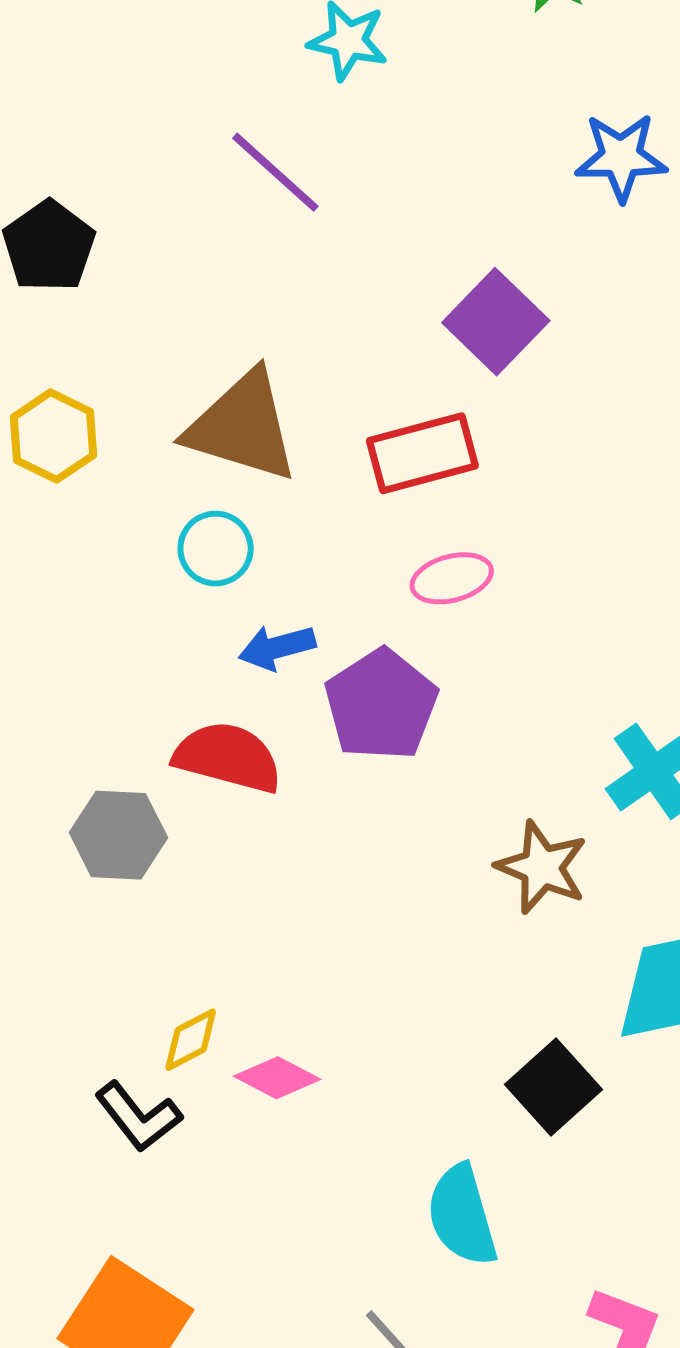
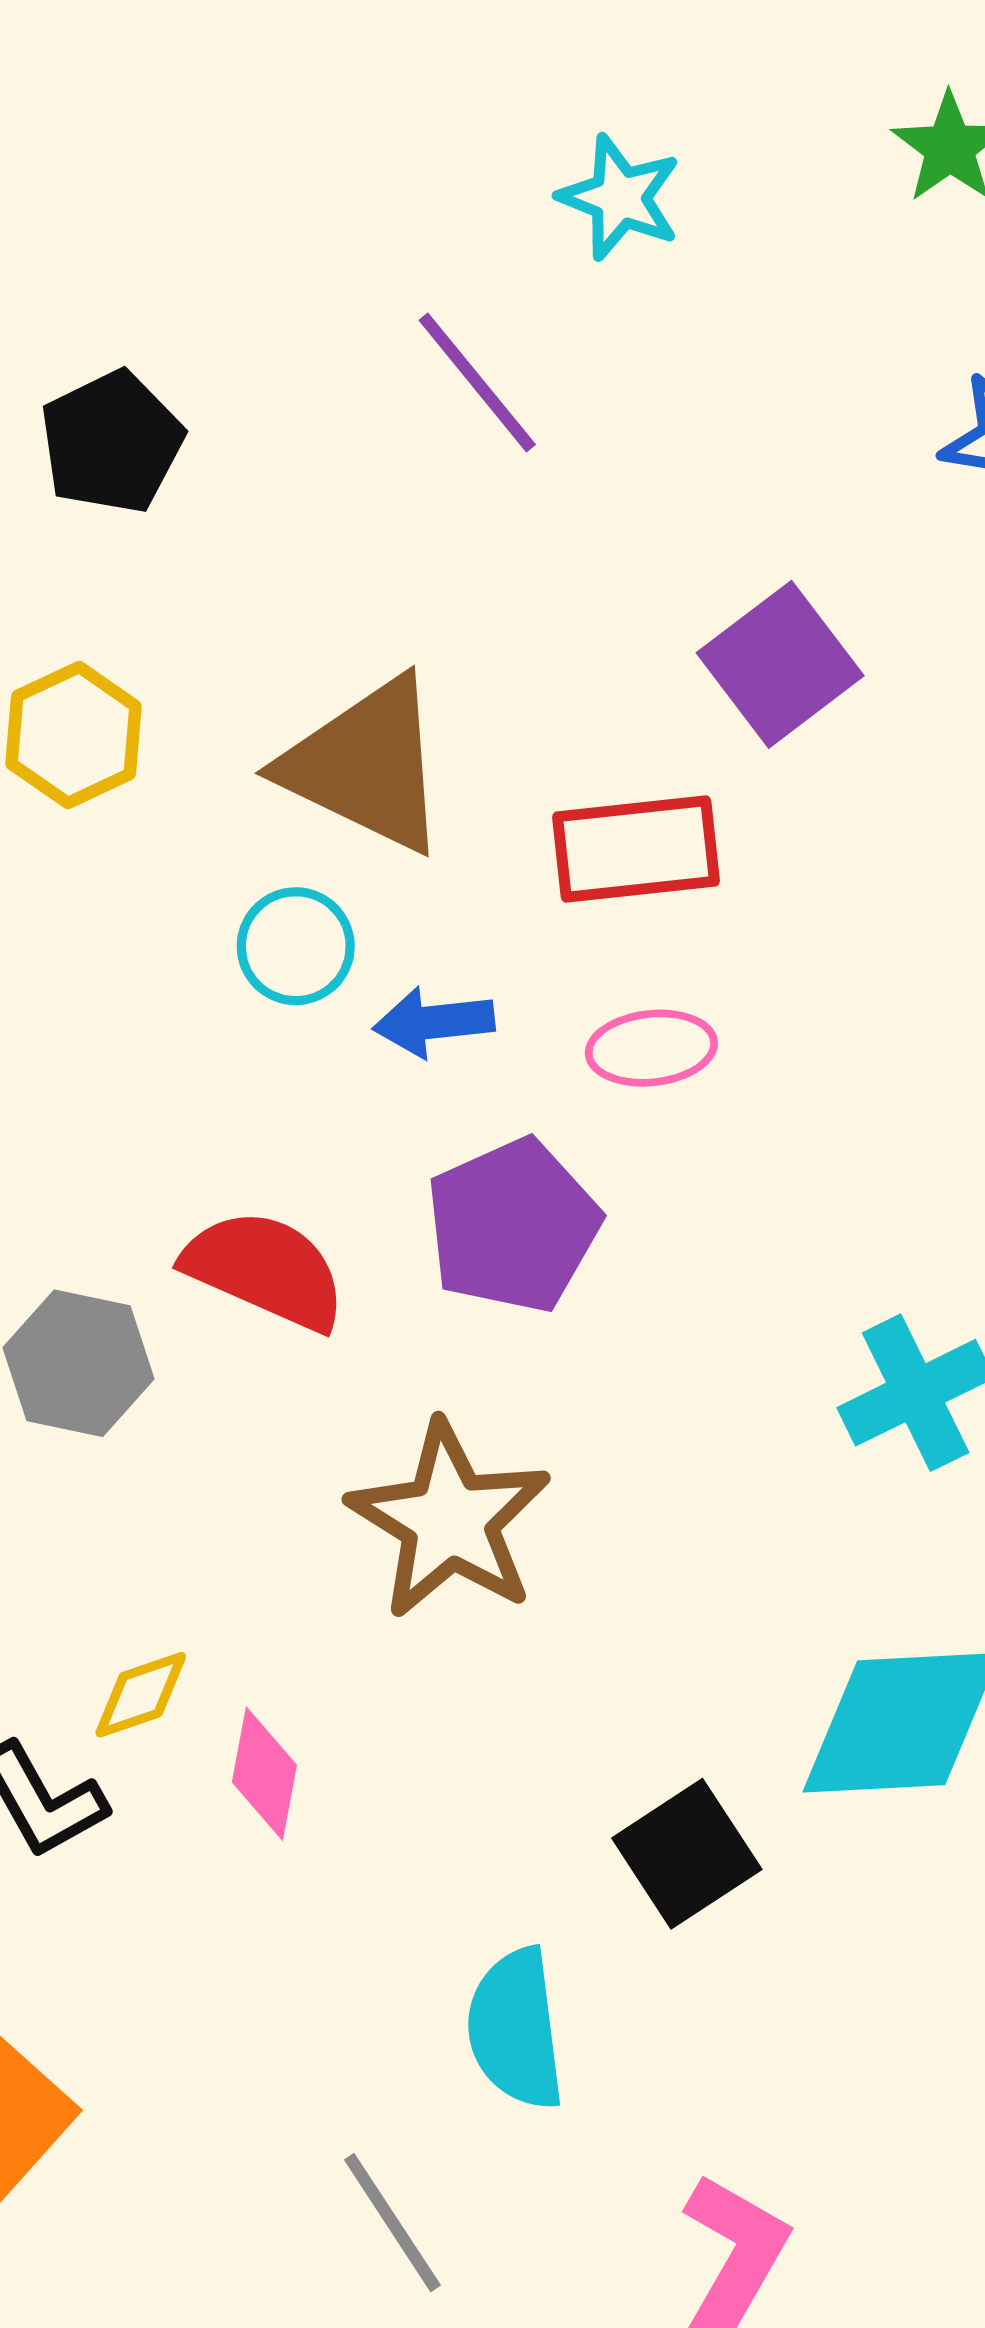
blue arrow: (277, 647) -> (434, 1022), moved
brown star: (542, 867) -> (450, 1520), moved, size x1.4
pink diamond: (277, 1078) -> (264, 1774), turned 64

